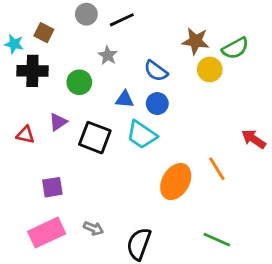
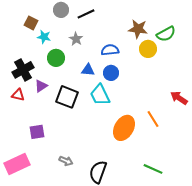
cyan star: (14, 44) -> (44, 37), moved
black cross: (32, 71) -> (23, 70), moved, turned -30
blue semicircle: (156, 71) -> (110, 50), turned 138
cyan trapezoid: (142, 135) -> (100, 95), turned 30
pink rectangle: (47, 233) -> (17, 164), moved

